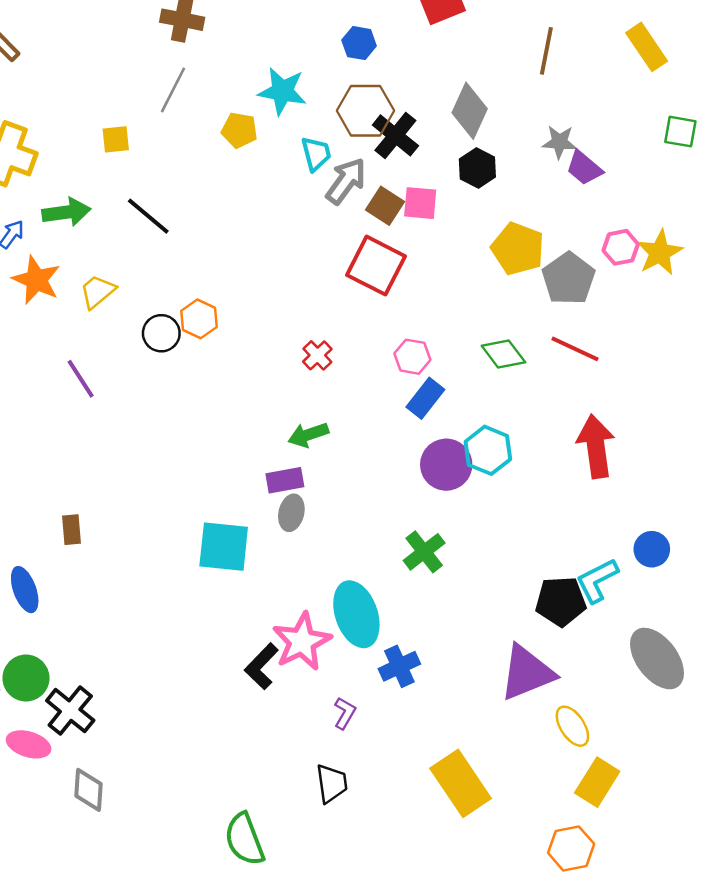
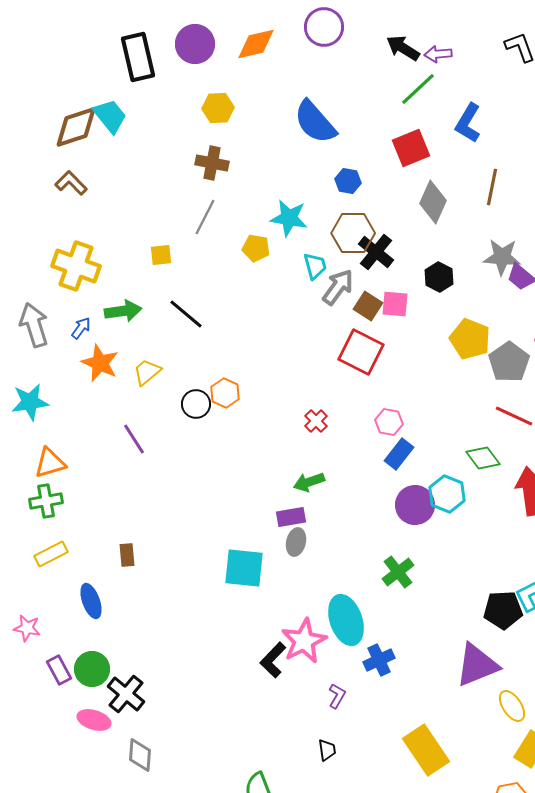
gray diamond: (470, 111) -> (433, 202), moved
gray star: (559, 142) -> (502, 257), size x1.4
green diamond: (503, 354) -> (483, 458), moved
black trapezoid: (332, 783) -> (327, 750), size x0.7

